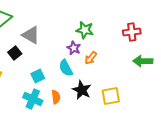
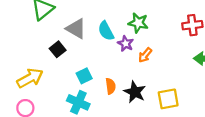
cyan semicircle: (66, 68) -> (106, 31), moved
orange semicircle: (56, 97) -> (111, 86), moved

